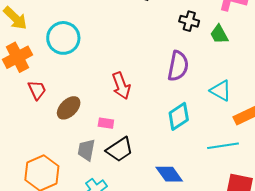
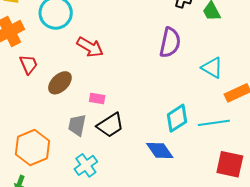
red arrow: (121, 86) -> (90, 47), moved, turned -40
cyan diamond: (179, 116) -> (177, 118), moved

